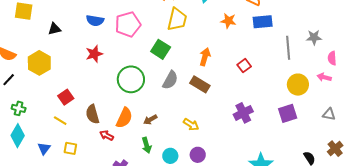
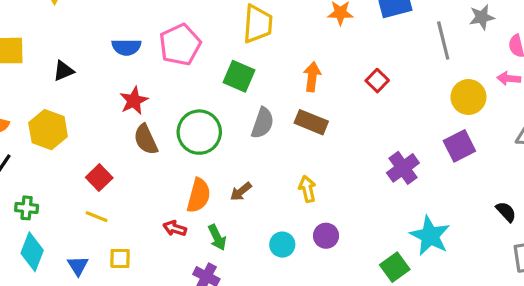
purple cross: (243, 113) -> (403, 168), moved
brown semicircle: (92, 114) -> (146, 139), moved
yellow arrow: (191, 125) -> (307, 189), turned -126
green arrow: (147, 145) -> (217, 237), moved

